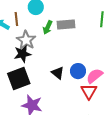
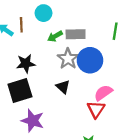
green arrow: (48, 27) -> (55, 36), turned 32
gray star: (26, 40) -> (68, 59), moved
blue circle: (78, 71) -> (90, 60), moved, size x1.5

